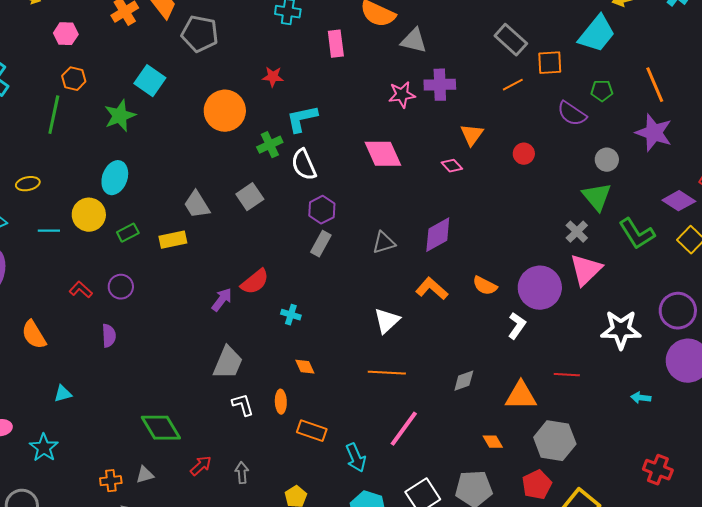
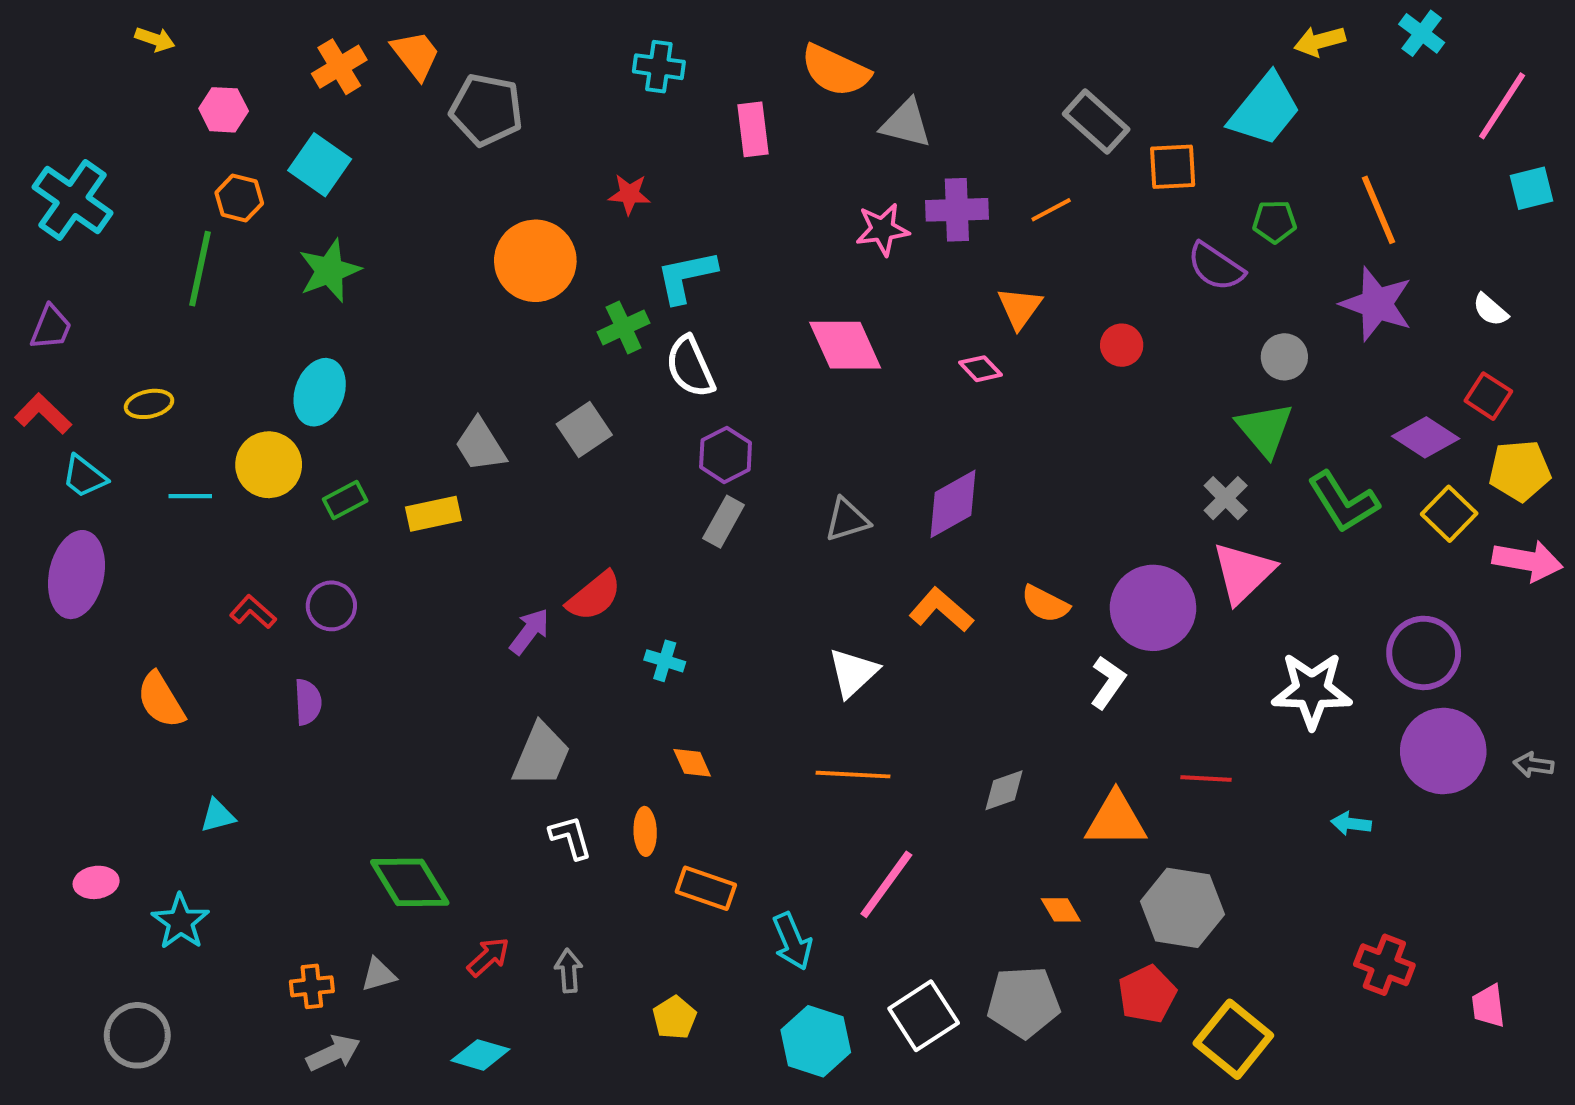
cyan square: (150, 81) -> (320, 165), moved
orange line: (513, 85) -> (1051, 210), moved

